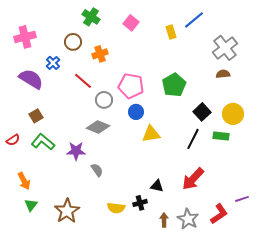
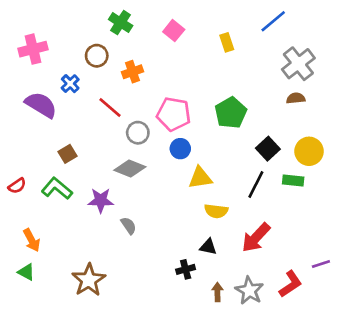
blue line: (194, 20) -> (273, 21), moved
brown square: (36, 116) -> (67, 154), moved
green triangle: (31, 205) -> (26, 272), moved, turned -40
yellow semicircle: (116, 208) -> (216, 211), moved

